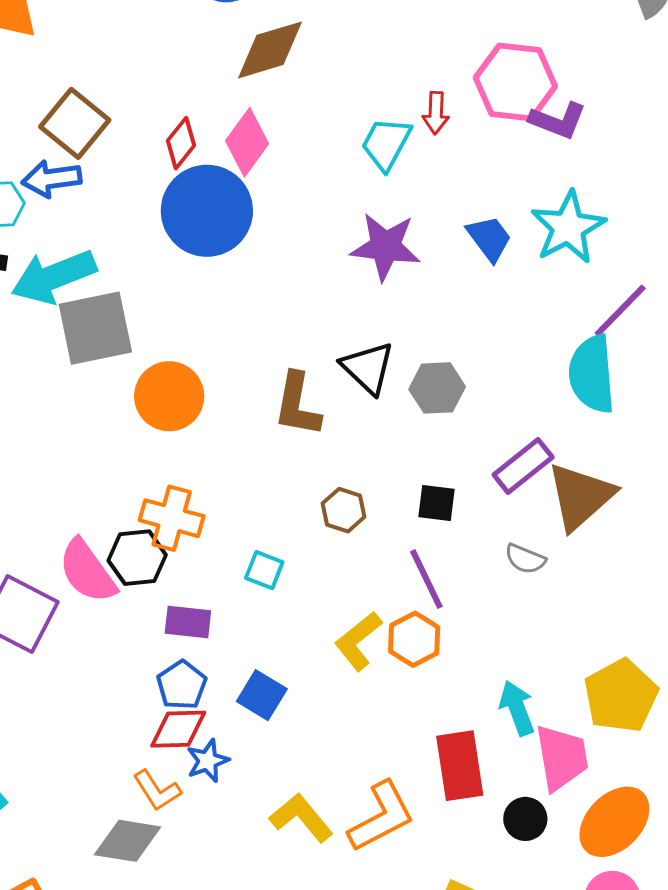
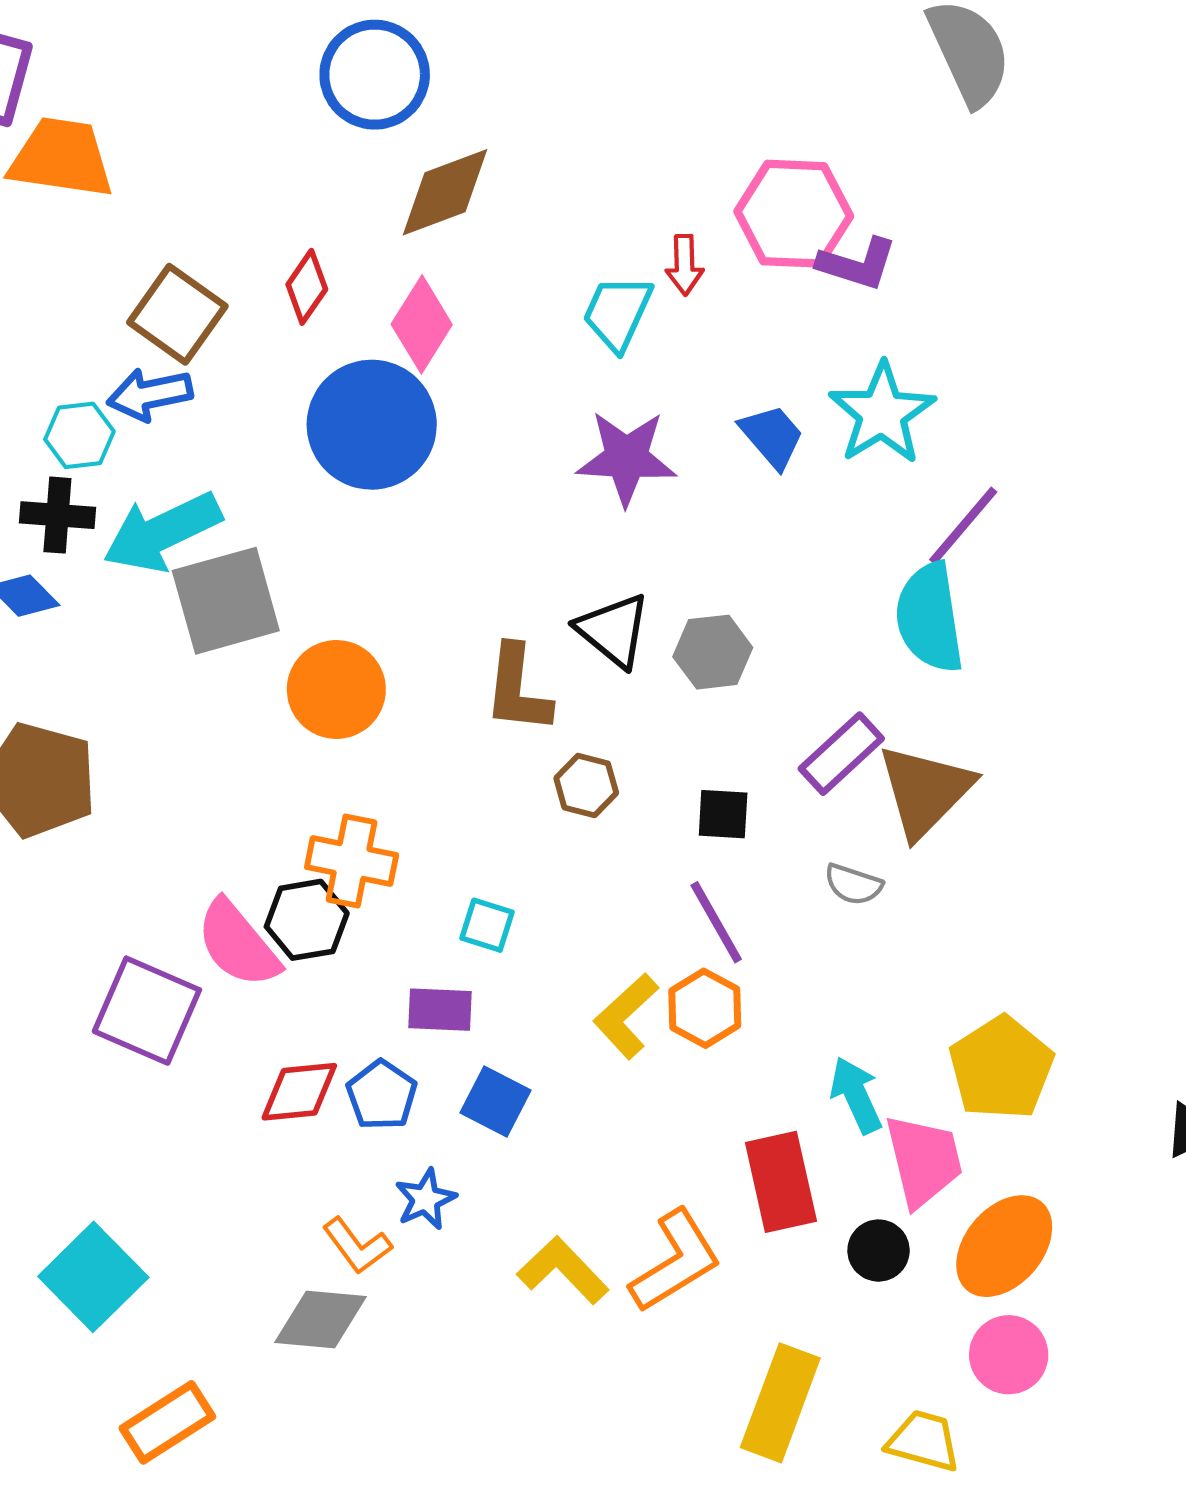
red diamond: (181, 143) -> (307, 287), moved
brown hexagon: (344, 510) -> (586, 785), moved
purple rectangle: (188, 622) -> (440, 1010), moved
red diamond: (178, 729) -> (299, 1092), moved

